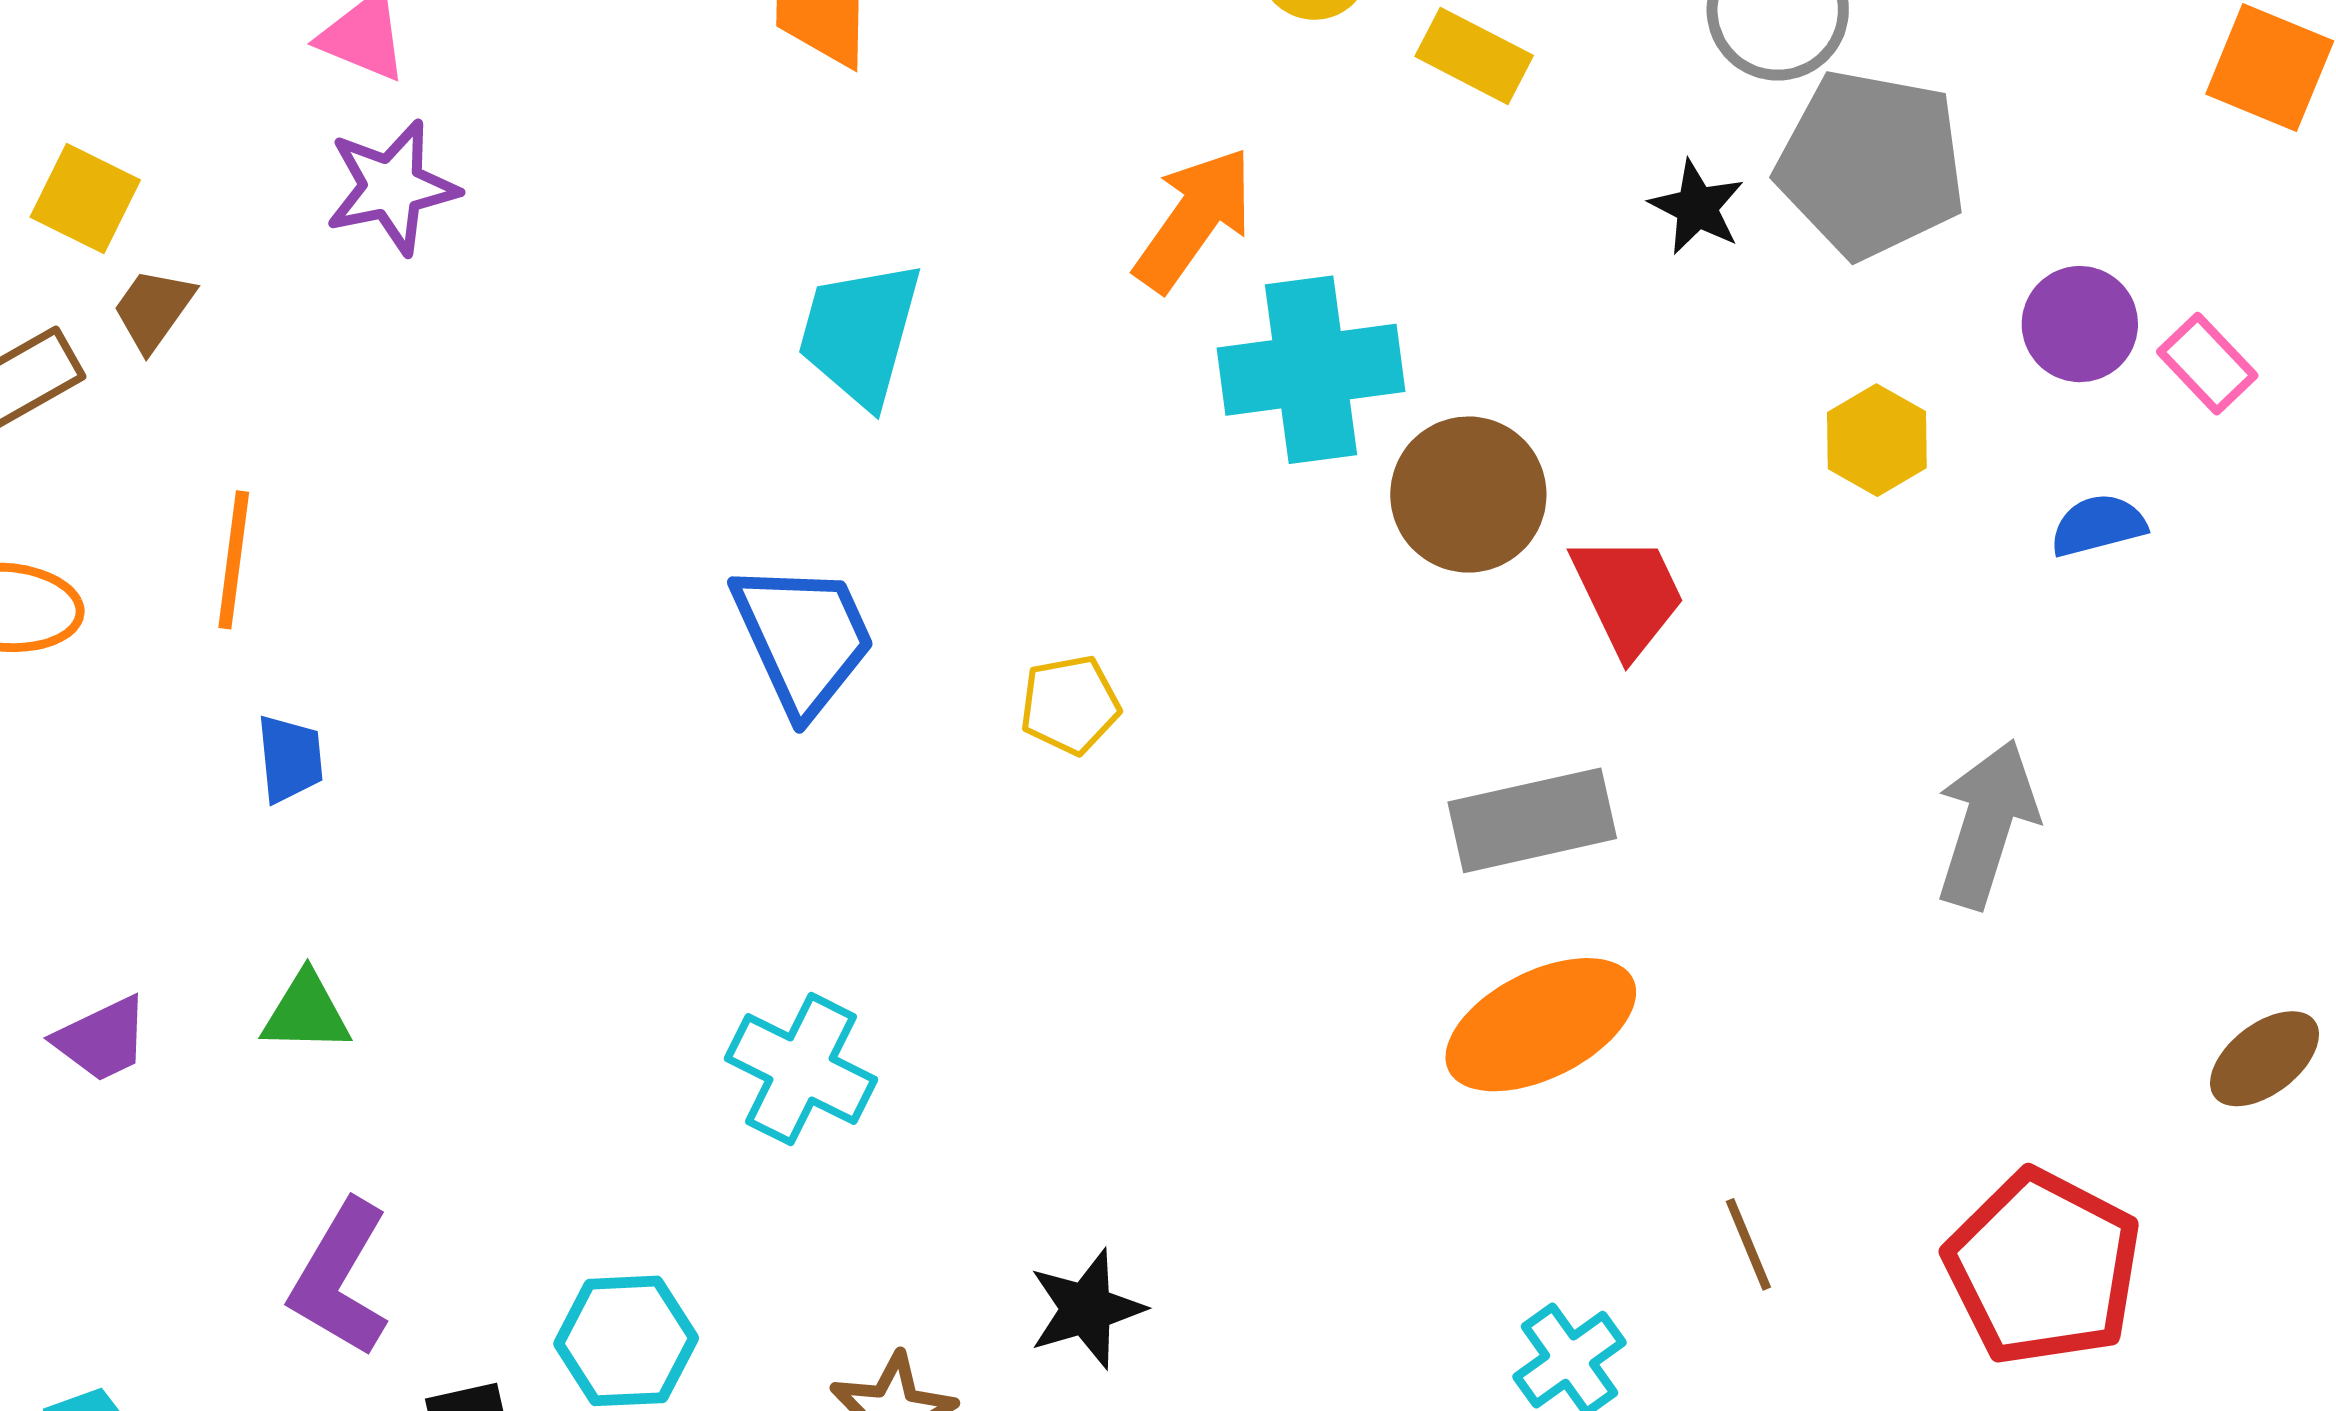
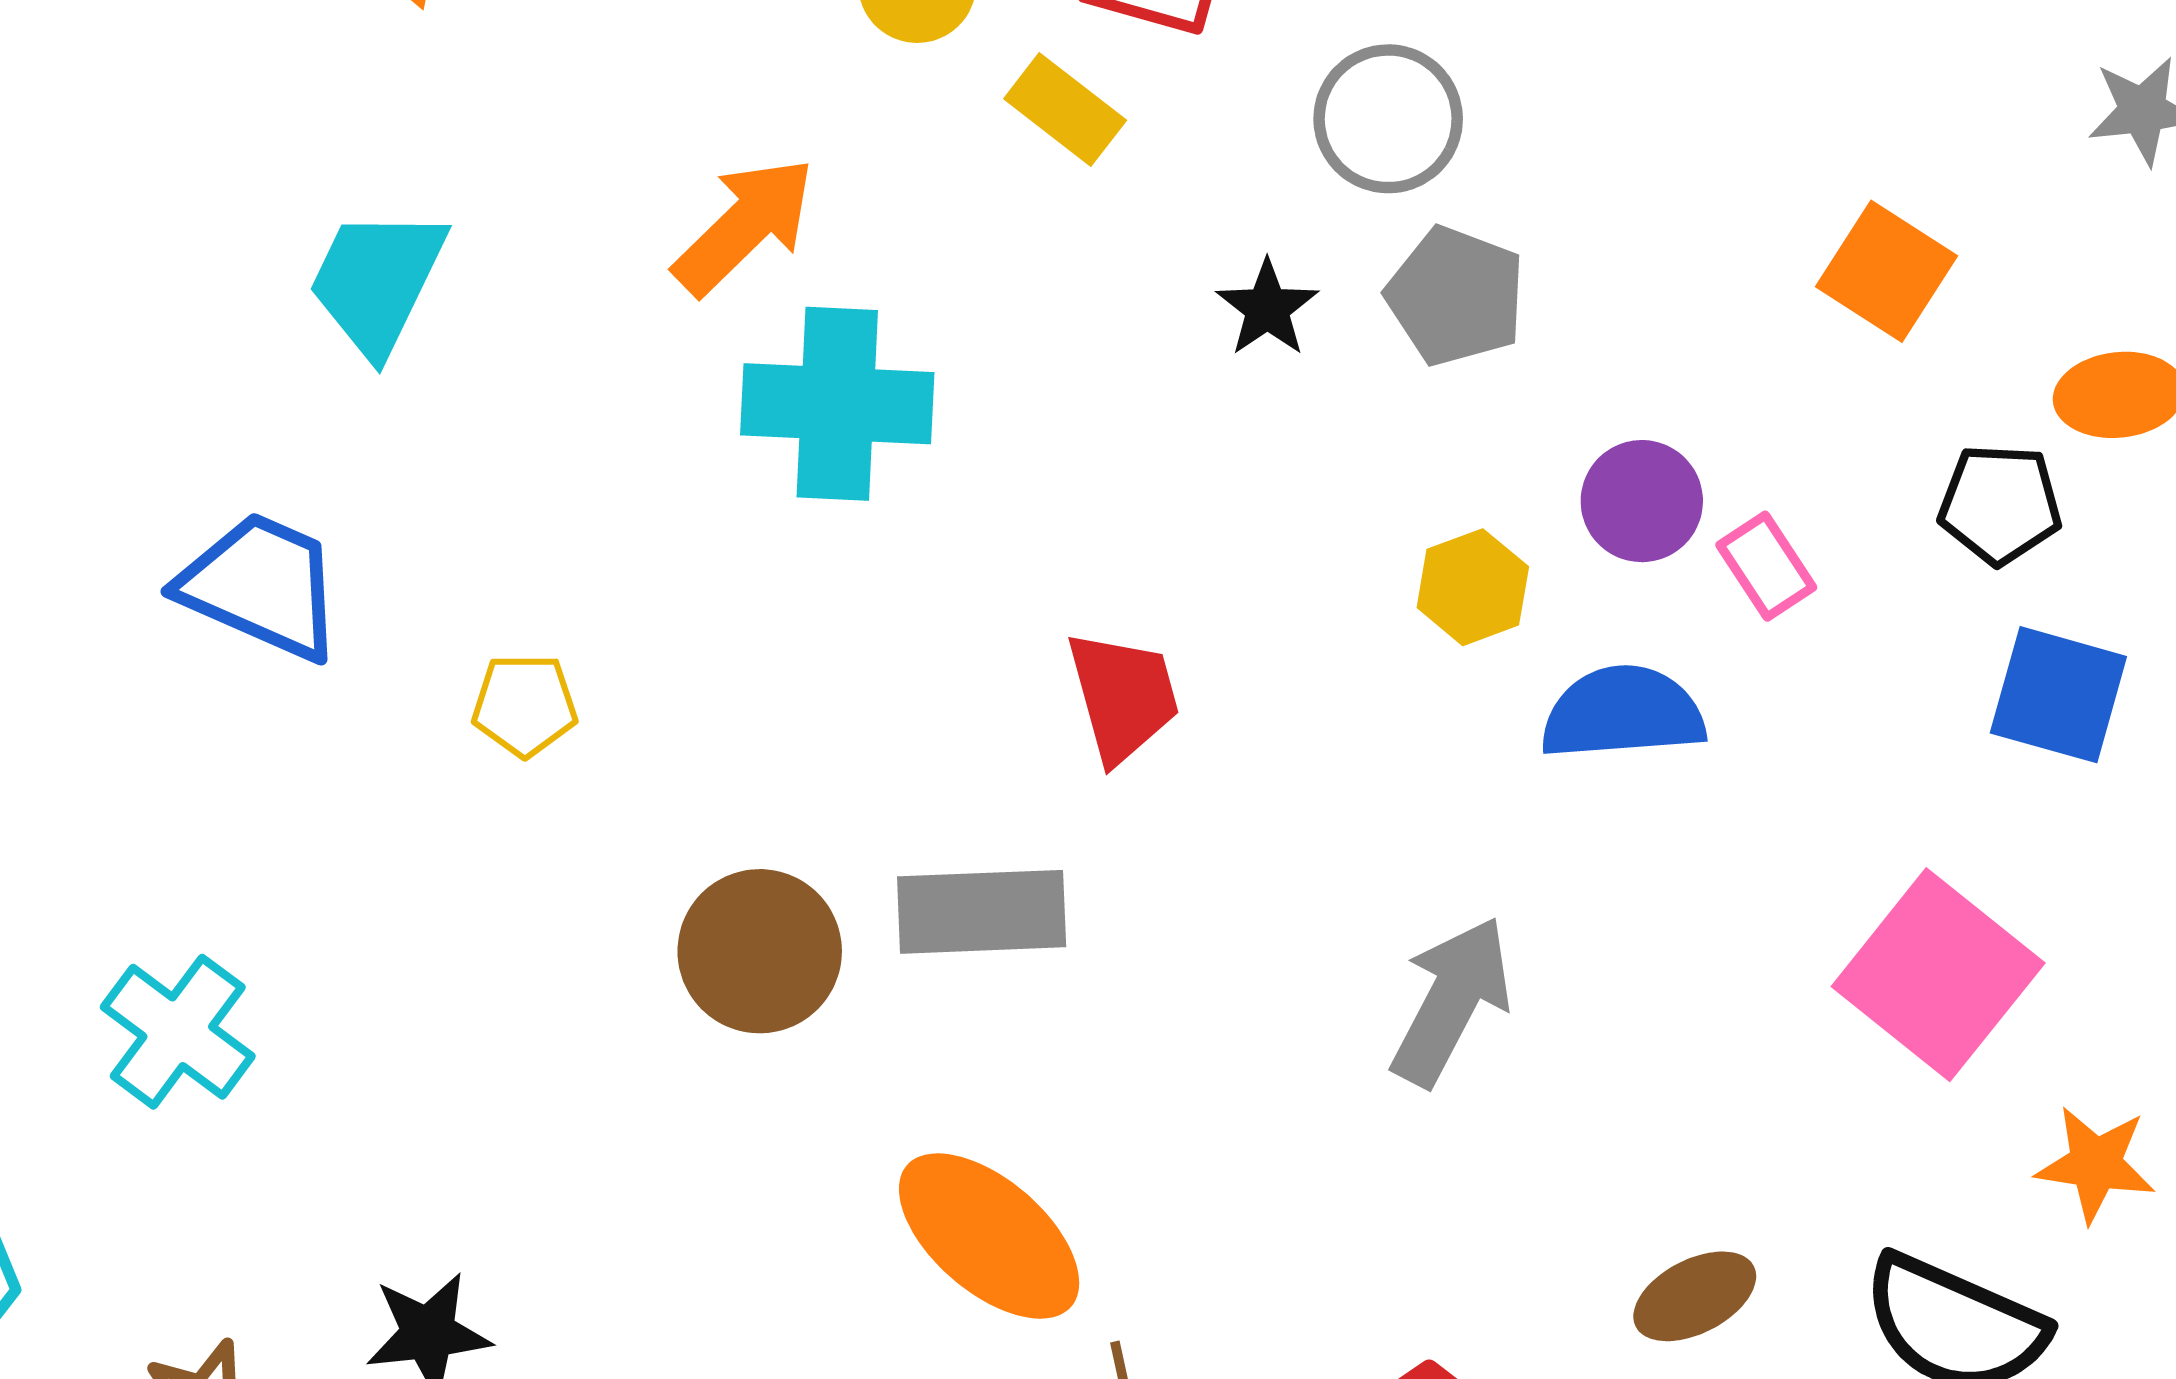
gray pentagon: (1871, 164) -> (1456, 296), size x0.7
yellow hexagon: (1877, 440) -> (1473, 587), moved
brown circle: (1468, 495) -> (760, 951), moved
blue semicircle: (2098, 525) -> (1623, 713), size x1.6
blue trapezoid: (803, 638) -> (261, 586), turned -52
orange ellipse: (1541, 1025) -> (989, 1236), moved, turned 57

